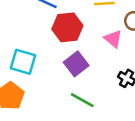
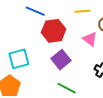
cyan square: (23, 62) -> (19, 59), turned -30

